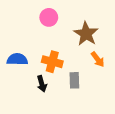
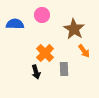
blue semicircle: (17, 59) -> (15, 24), moved
orange cross: (52, 62) -> (45, 53), turned 30

